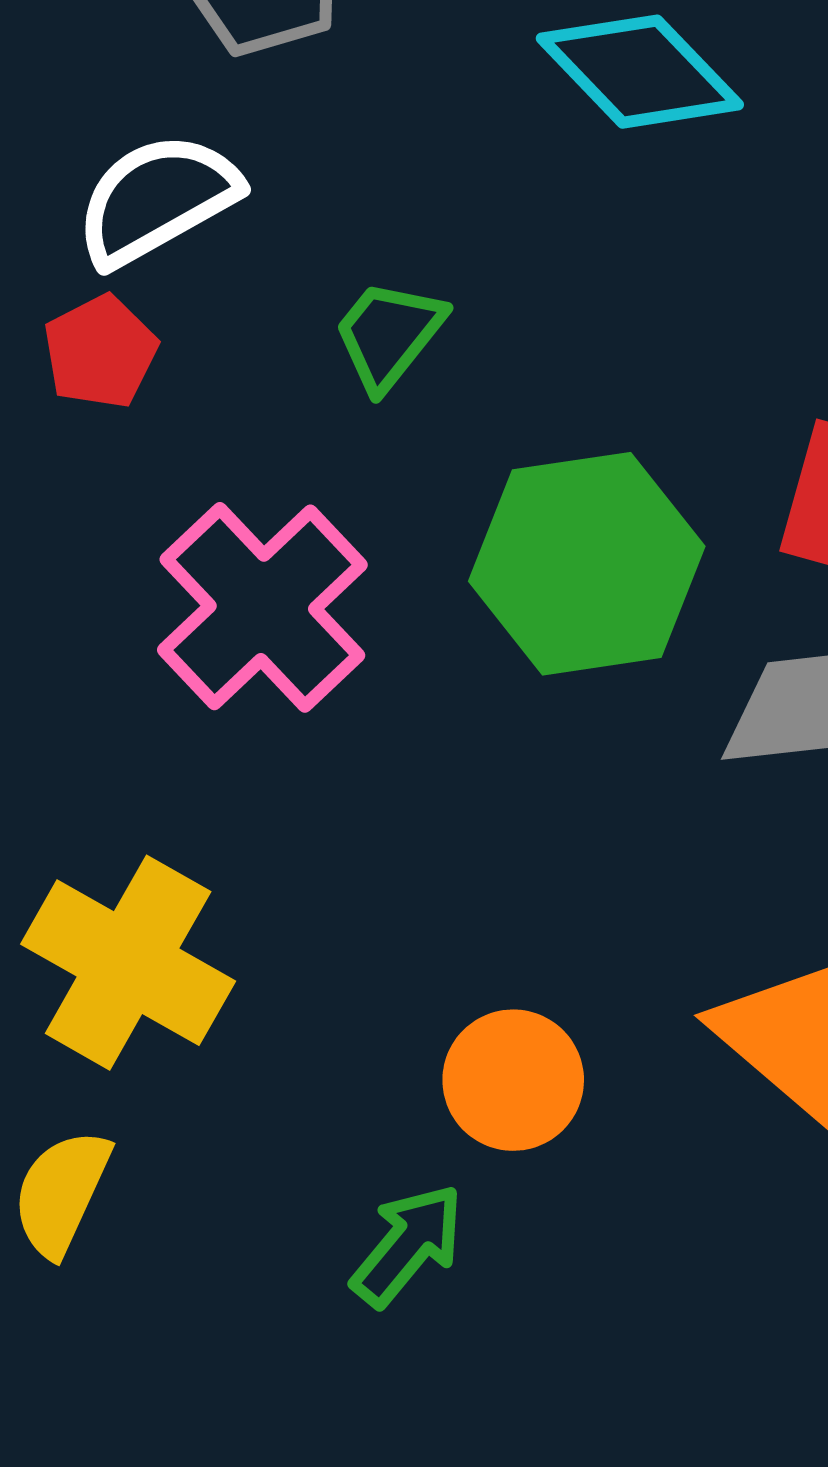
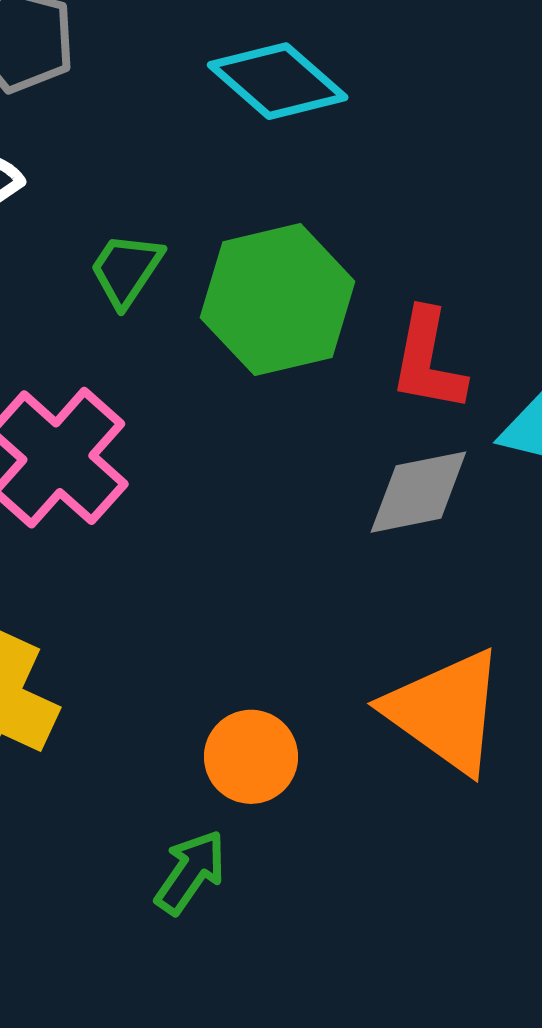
green hexagon: (587, 564) -> (278, 300), moved

